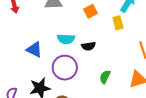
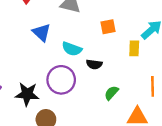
blue triangle: (34, 49) -> (42, 32), moved
green semicircle: (105, 77) -> (111, 93), moved

